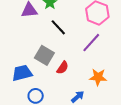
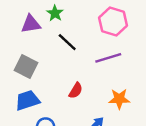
purple line: (91, 43) -> (108, 58), turned 35
gray square: (44, 55) -> (26, 66), moved

